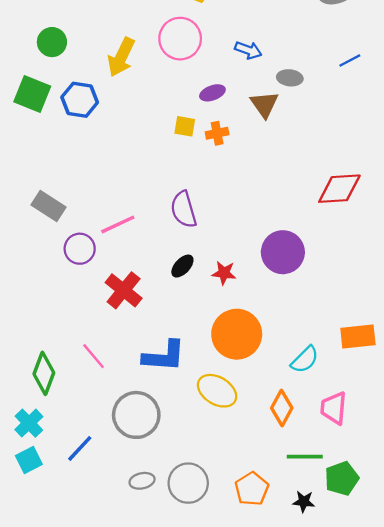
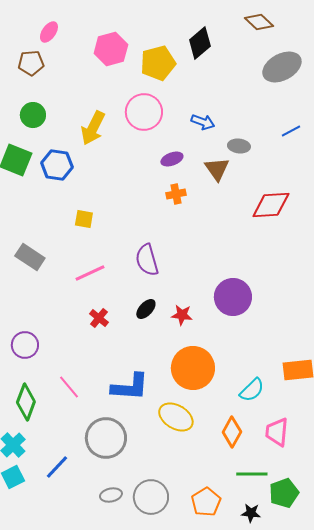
yellow square: (185, 126) -> (84, 219), moved
red diamond: (339, 189) -> (271, 205), moved
purple circle: (80, 249) -> (25, 345), moved
red cross: (124, 290) -> (99, 318), moved, size x0.6

